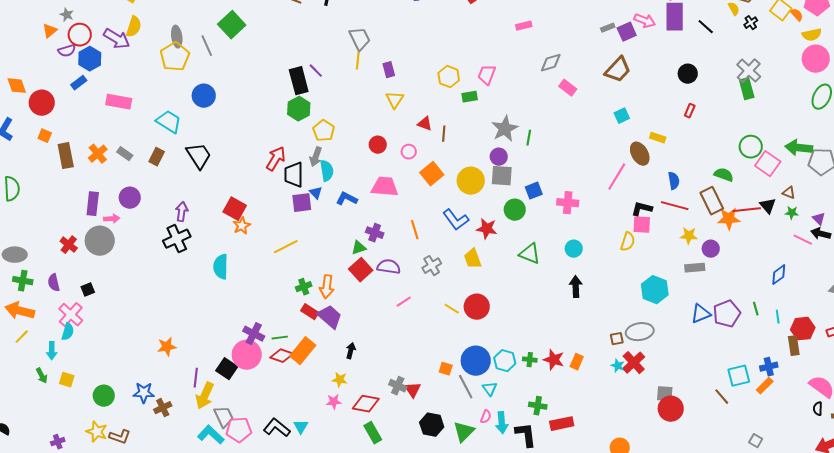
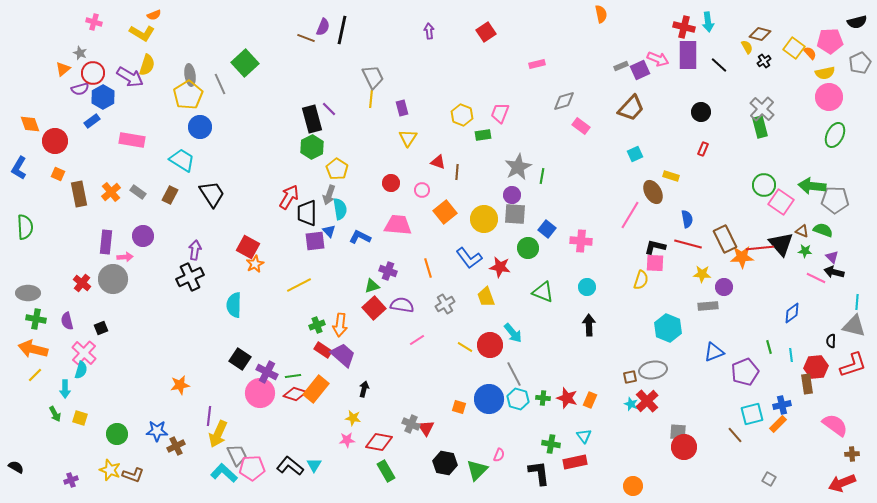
blue circle: (204, 96) -> (200, 127), moved
green semicircle: (724, 175) -> (823, 230), moved
blue square: (534, 191) -> (547, 229), turned -30
black triangle: (768, 206) -> (781, 244), size x1.5
purple pentagon: (727, 314) -> (745, 372), moved
black square: (227, 369) -> (240, 359), moved
gray line: (466, 387) -> (514, 374), moved
cyan triangle: (490, 389) -> (584, 436), moved
black semicircle: (818, 409) -> (831, 341), moved
cyan arrow: (502, 423) -> (513, 333), moved, turned -35

